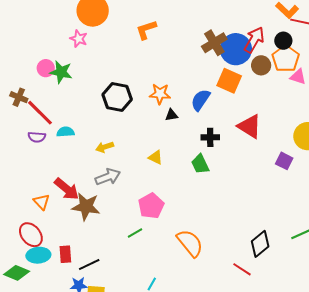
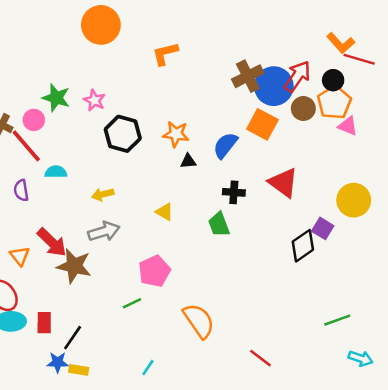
pink star: (79, 39) -> (94, 100), moved
pink circle: (46, 68) -> (34, 120), moved
purple semicircle: (37, 137) -> (21, 190), moved, turned 72
black diamond: (260, 244) -> (303, 246), moved
black line: (89, 264) -> (73, 338), turned -35

